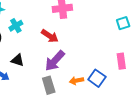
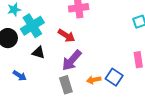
cyan cross: (16, 26) -> (32, 26), size x1.6
black triangle: (18, 60) -> (38, 53), moved

